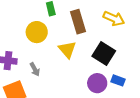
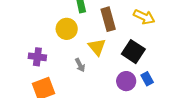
gray arrow: (35, 69) -> (80, 65), moved
blue rectangle: (118, 80) -> (147, 79), turned 40

